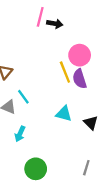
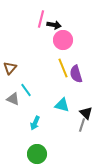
pink circle: (80, 55) -> (63, 40), moved
cyan arrow: (20, 134) -> (35, 123), moved
gray line: (86, 168) -> (82, 125), moved

